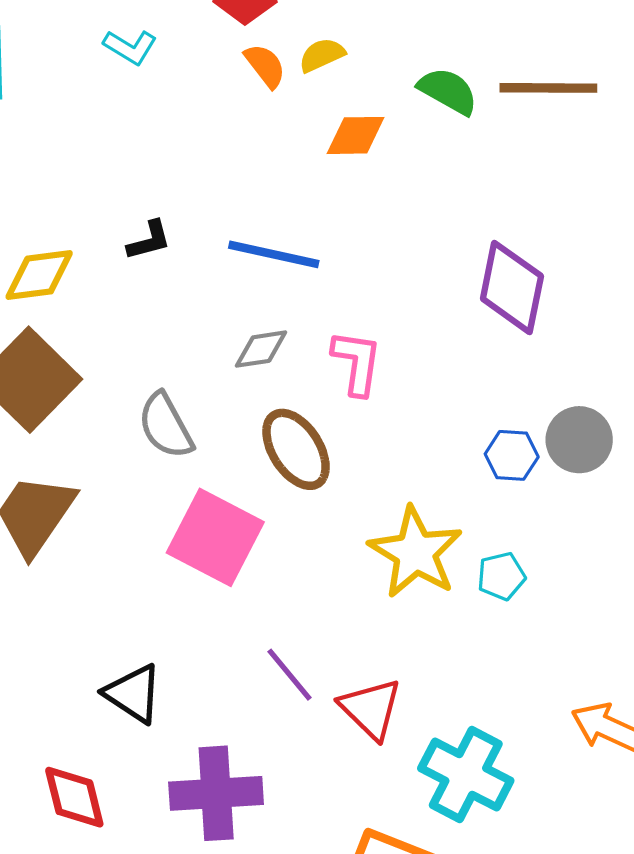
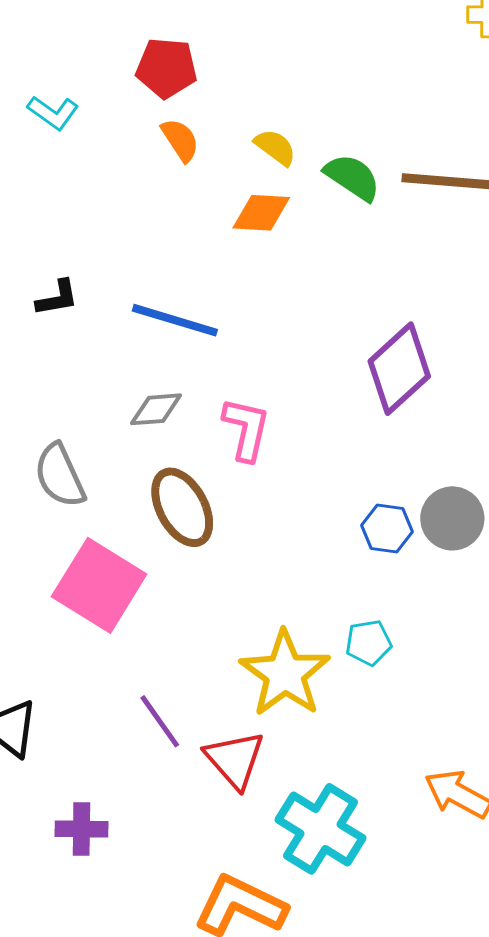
yellow semicircle: (322, 55) -> (275, 147), moved, turned 57
purple diamond: (512, 287) -> (399, 369), turned 32
yellow star: (415, 552) -> (285, 674), moved
purple cross: (216, 793) -> (81, 829), size x0.6

